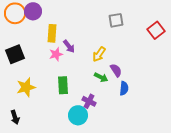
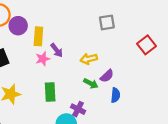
purple circle: (33, 11) -> (18, 26), moved
red square: (156, 30) -> (146, 45), moved
yellow arrow: (99, 54) -> (89, 59), turned 42
purple semicircle: (116, 70) -> (107, 76), turned 80

